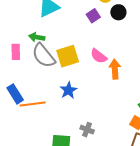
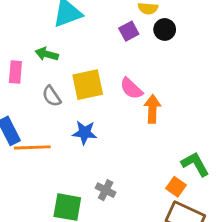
gray semicircle: (44, 56) -> (52, 96), moved, size x0.6
blue star: (68, 90) -> (85, 133), turned 30

